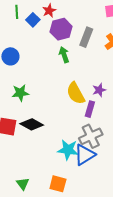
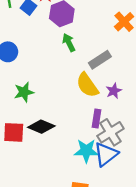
gray rectangle: (86, 37) -> (100, 60), moved, turned 42
purple star: (99, 90) -> (114, 91), moved
purple rectangle: (90, 109) -> (97, 119), moved

